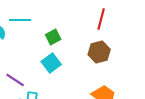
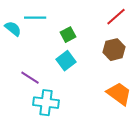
red line: (101, 19) -> (116, 17), turned 35

